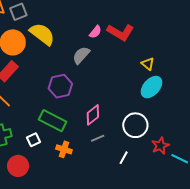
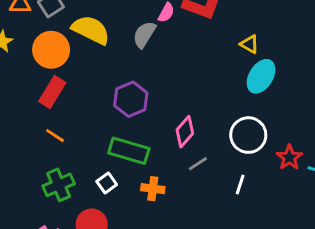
gray semicircle: (81, 55) -> (144, 35), moved

